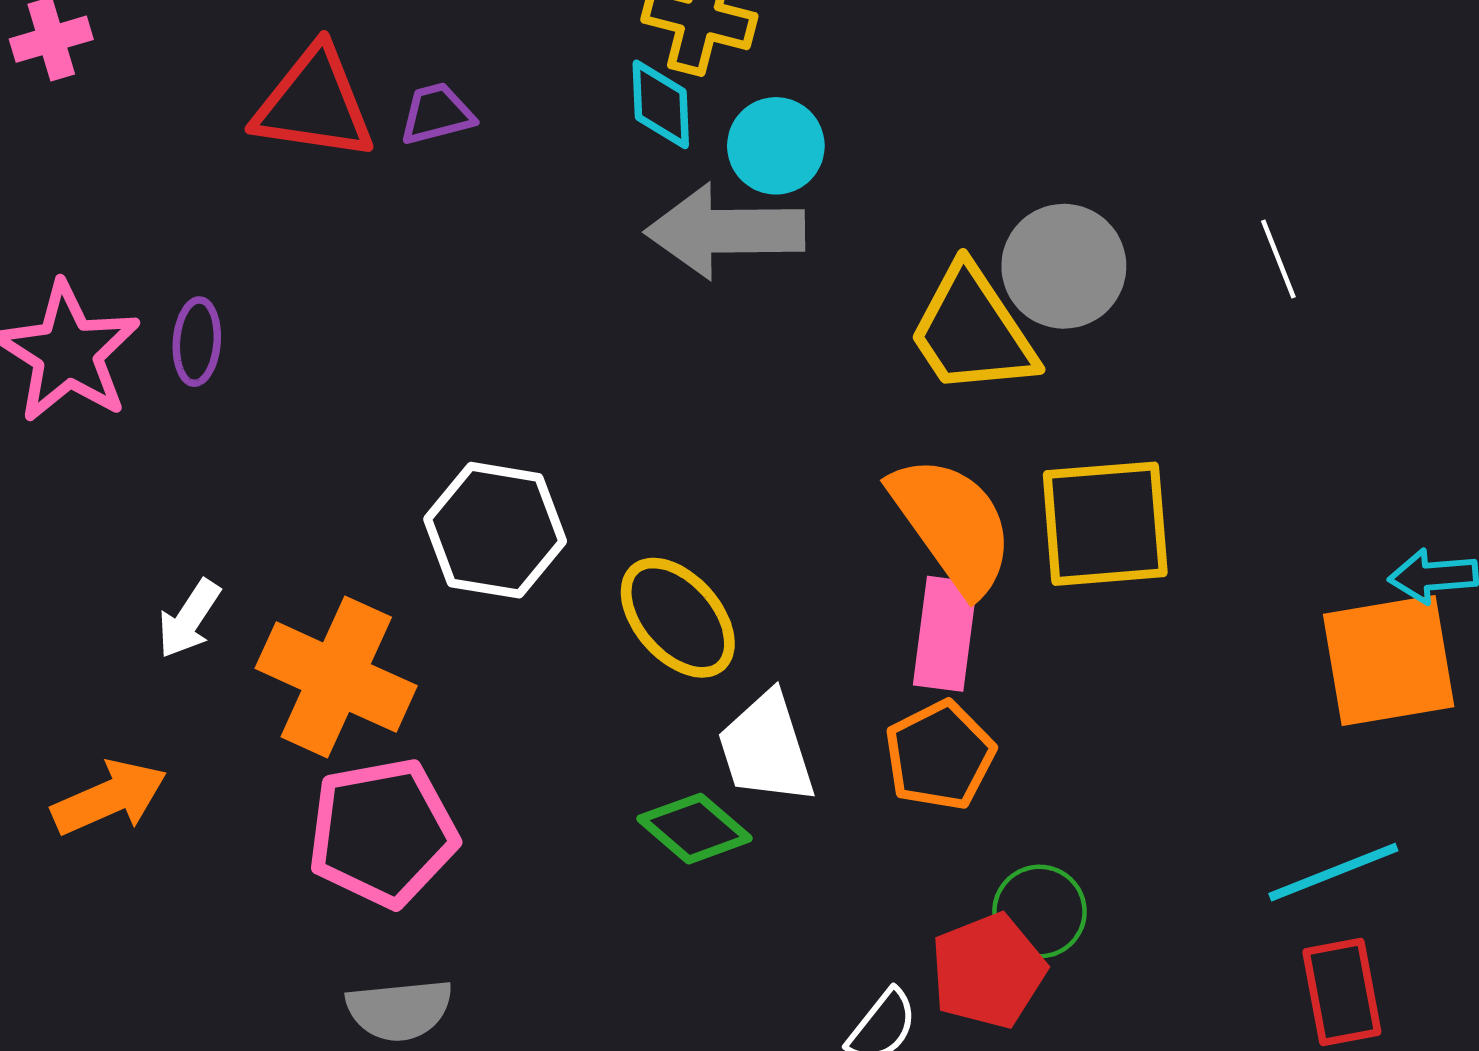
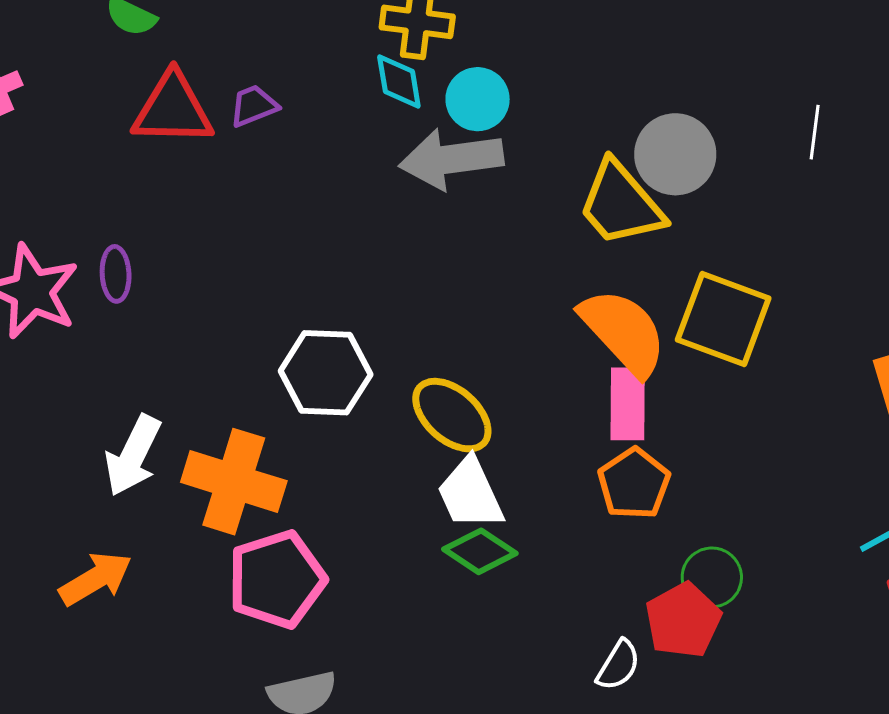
white line: (1278, 259) -> (815, 132), turned 36
yellow square: (1105, 524) -> (723, 319), turned 32
white arrow: (189, 619) -> (133, 456), size x1.5
white trapezoid: (766, 748) -> (470, 494), moved

